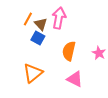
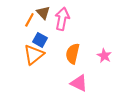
brown triangle: (41, 24) -> (43, 13), moved
orange triangle: (33, 73) -> (34, 55), moved

